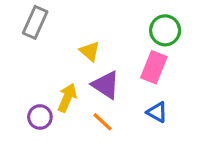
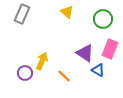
yellow triangle: (90, 51) -> (67, 12), moved
pink rectangle: (154, 67) -> (110, 49), moved
purple triangle: (106, 85) -> (85, 53), moved

